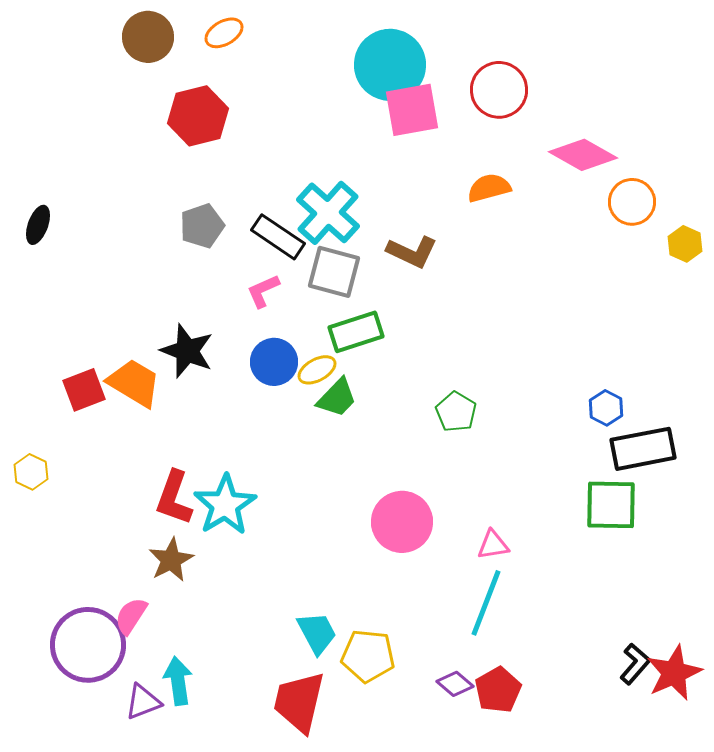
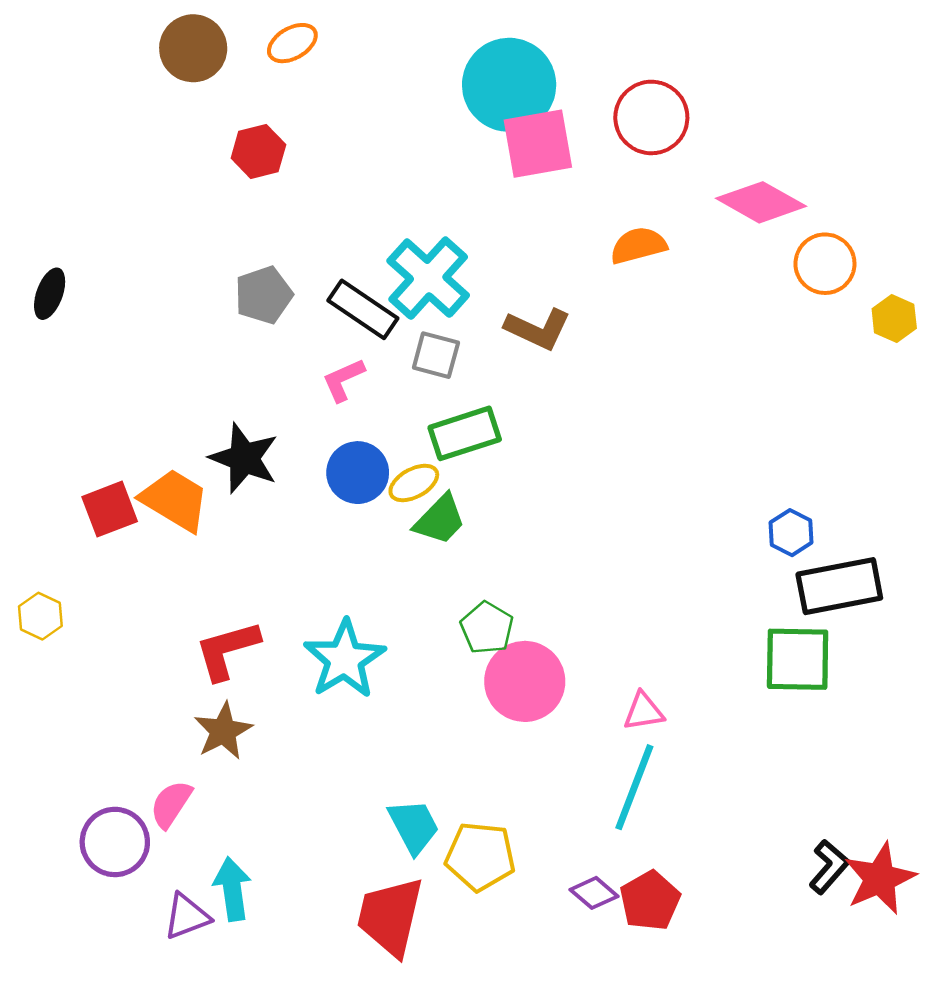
red hexagon: (198, 116) -> (258, 151), size x0.7
gray square: (334, 272) -> (436, 355), size x0.7
green pentagon: (456, 412) -> (487, 628), moved
red L-shape: (174, 498) -> (227, 650), turned 54
cyan star: (225, 505) -> (345, 659), moved
purple circle: (88, 645) -> (115, 842), size x0.7

